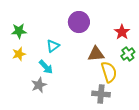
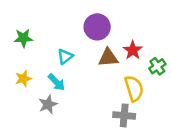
red star: (122, 32) -> (133, 50), moved
yellow star: (19, 54) -> (23, 79), moved
brown triangle: (96, 54) -> (108, 58), moved

